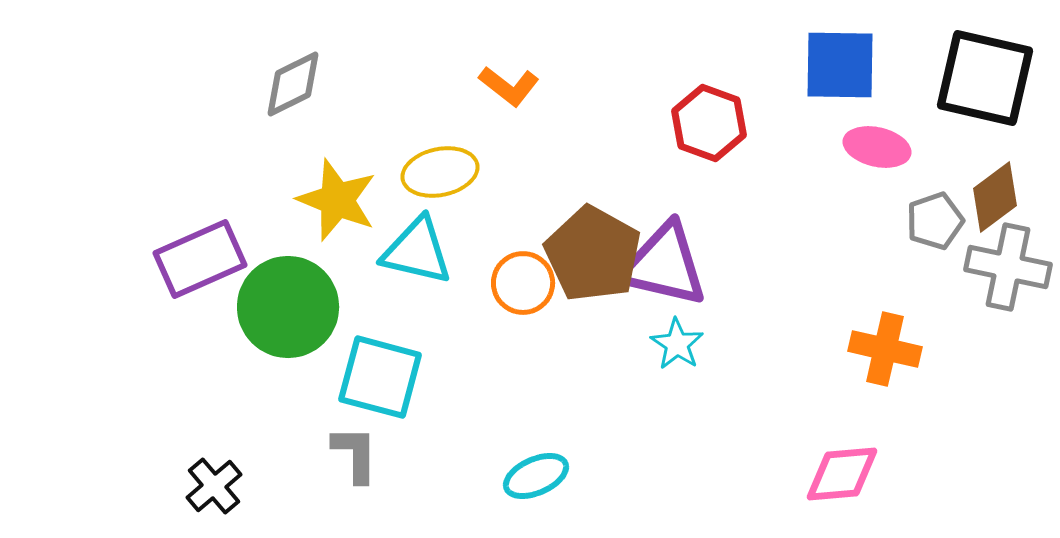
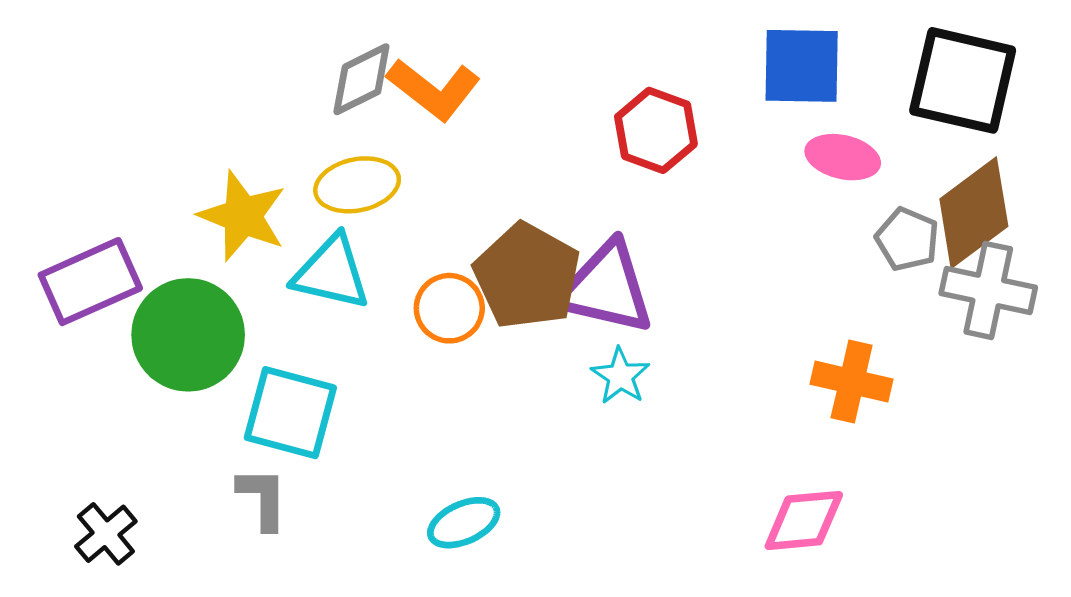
gray diamond: (293, 84) -> (361, 79), moved
orange L-shape: (509, 86) -> (434, 89), size x1.4
brown diamond: (995, 197) -> (974, 213), size x1.4
gray pentagon: (935, 221) -> (907, 239), turned -30

